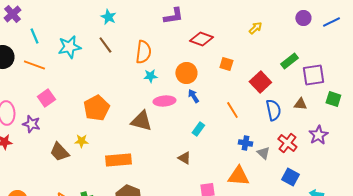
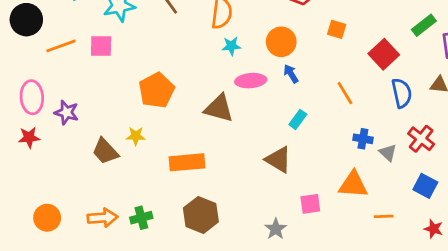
orange line: (34, 65) -> (61, 46), moved, turned -40
pink square: (46, 98) -> (101, 46), moved, turned 36
brown triangle: (184, 158) -> (278, 160), size x1.5

